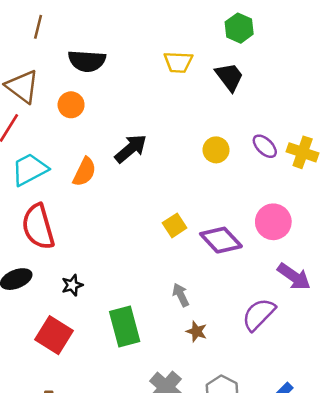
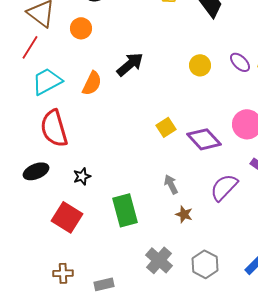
purple semicircle: (259, 314) -> (224, 187), moved

